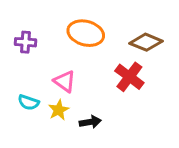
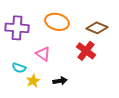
purple cross: (25, 42) -> (17, 28), size x1.6
yellow star: (59, 110) -> (33, 81), moved

